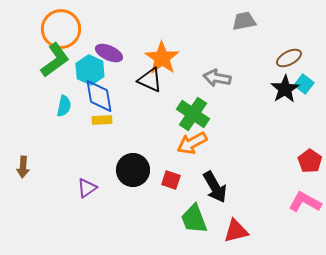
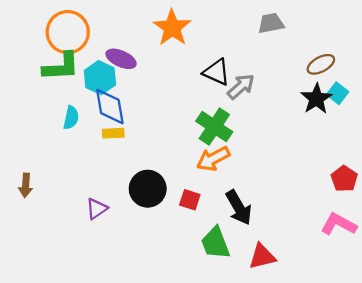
orange star: (162, 58) -> (172, 28), moved
green L-shape: (55, 60) -> (61, 67), turned 33
gray arrow: (217, 78) -> (241, 87), turned 128
black triangle: (150, 80) -> (217, 72), moved

